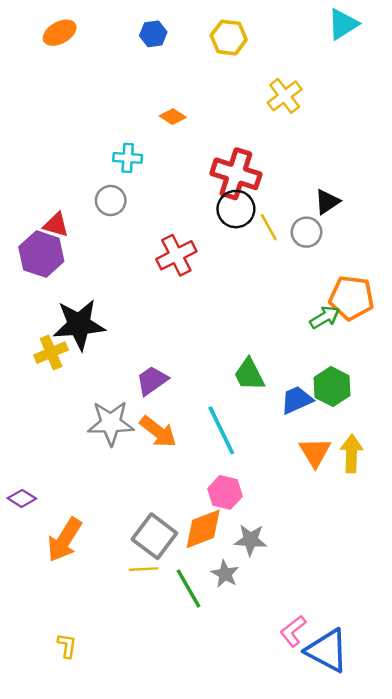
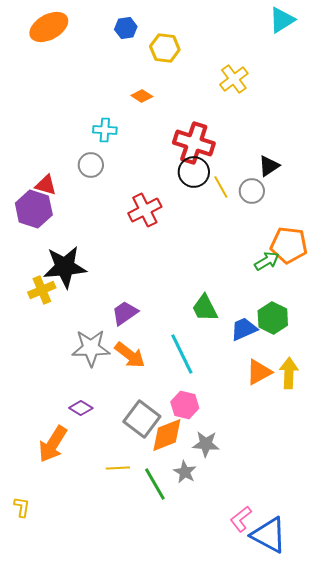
orange ellipse: (60, 33) -> (49, 27), size x1.4
yellow hexagon: (229, 38) -> (165, 48), moved
orange triangle: (315, 452) -> (259, 372), turned 32
purple diamond: (22, 498) -> (81, 408), moved
gray square: (154, 536) -> (142, 419), moved
yellow L-shape: (67, 646) -> (22, 507), moved

